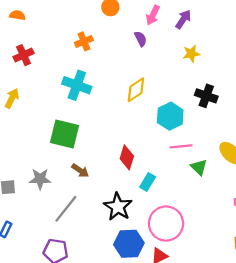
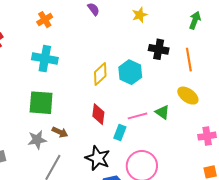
yellow diamond: (136, 90) -> (100, 74), moved
pink line: (181, 146) -> (137, 116), moved
gray star: (40, 179) -> (37, 140), moved

